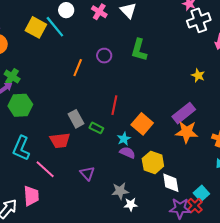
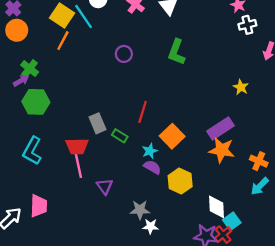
white cross: (199, 20) -> (247, 25), size x0.7
purple circle: (104, 56) -> (124, 54), moved
orange line: (78, 68) -> (63, 41), moved
pink line: (45, 169) -> (78, 166), moved, turned 30
white diamond: (171, 183) -> (216, 207), moved

